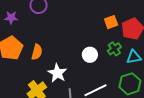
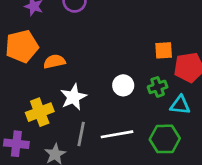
orange semicircle: (37, 52) -> (54, 61), turned -133

